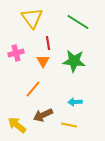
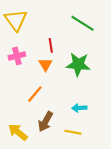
yellow triangle: (32, 18) -> (16, 20), moved
brown arrow: (43, 115) -> (45, 122), turned -36

